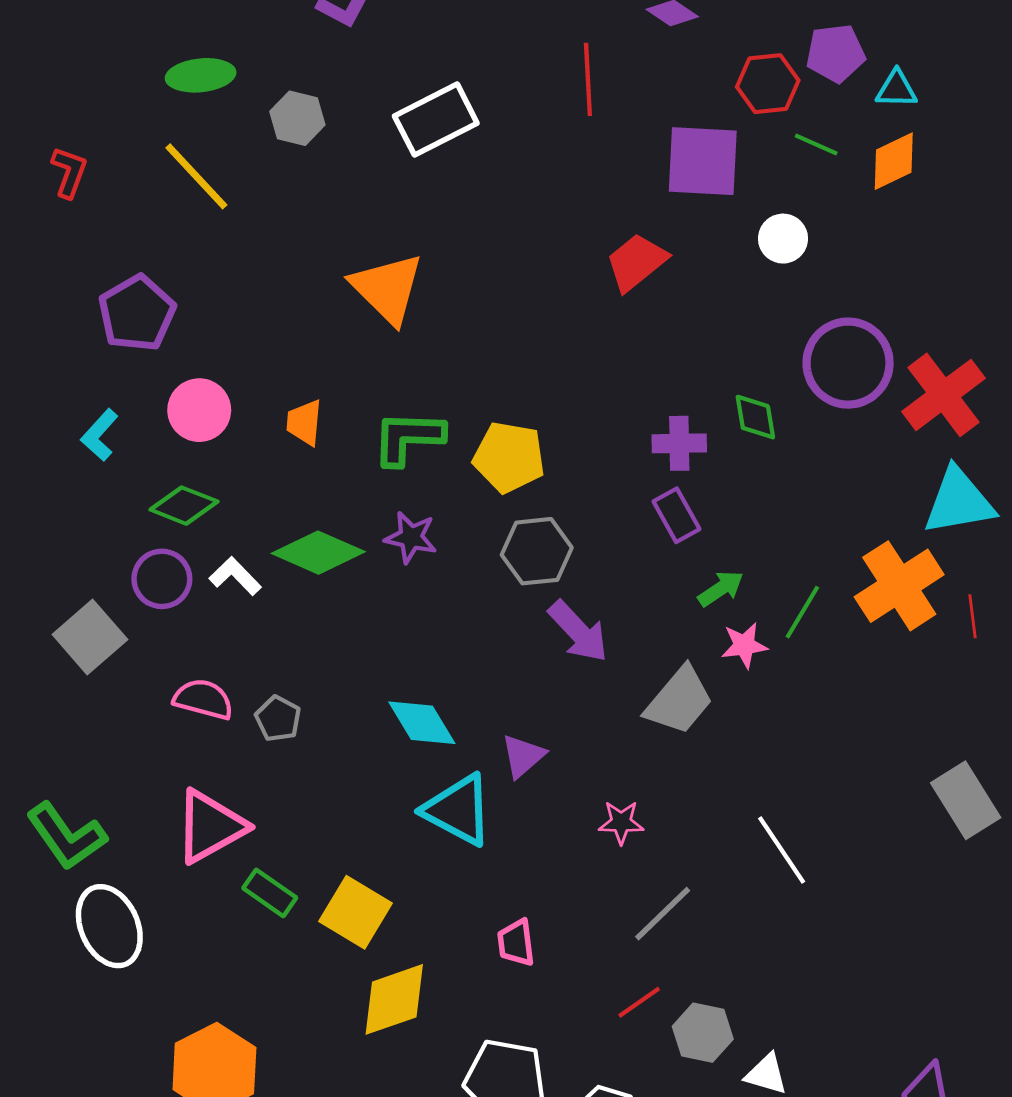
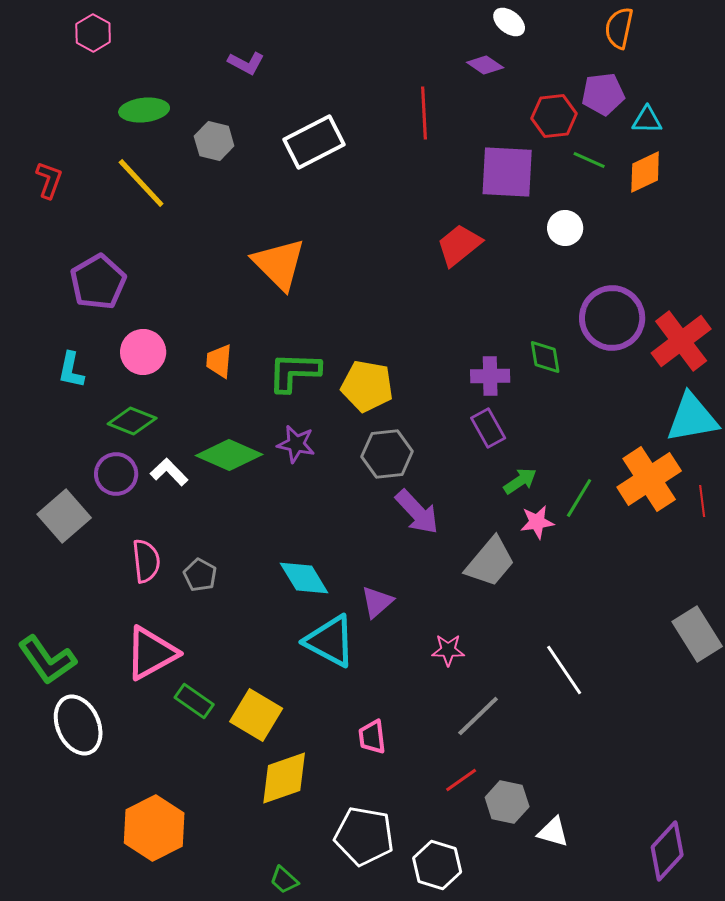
cyan L-shape: (100, 435) -> (71, 370), turned -30
pink semicircle: (203, 699) -> (146, 561), turned 69

